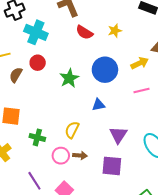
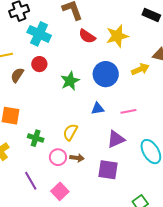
yellow star: (115, 31) -> (117, 36), size x1.6
pink line: (141, 90) -> (128, 111), moved
purple triangle: (118, 135) -> (116, 139), turned 30

